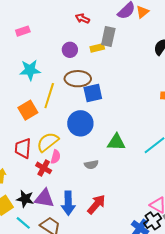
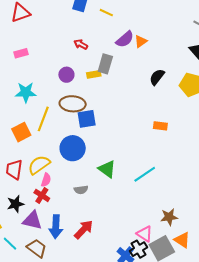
green triangle: (116, 142) -> (107, 169), turned 30
red cross: (44, 168) -> (42, 195), moved
black star: (25, 199) -> (15, 204), moved, turned -30

